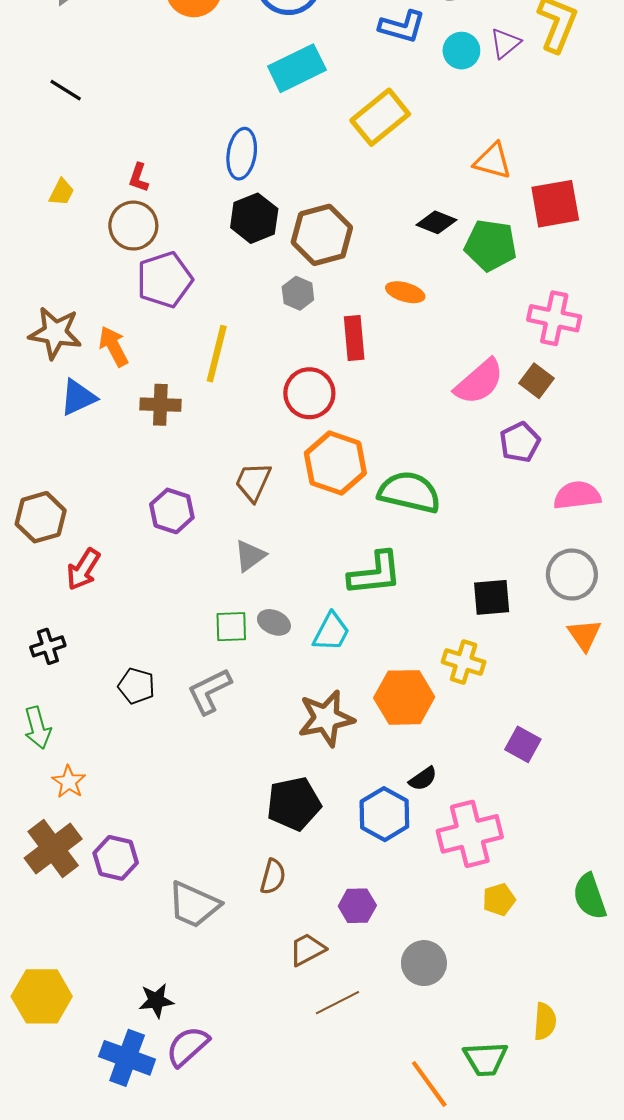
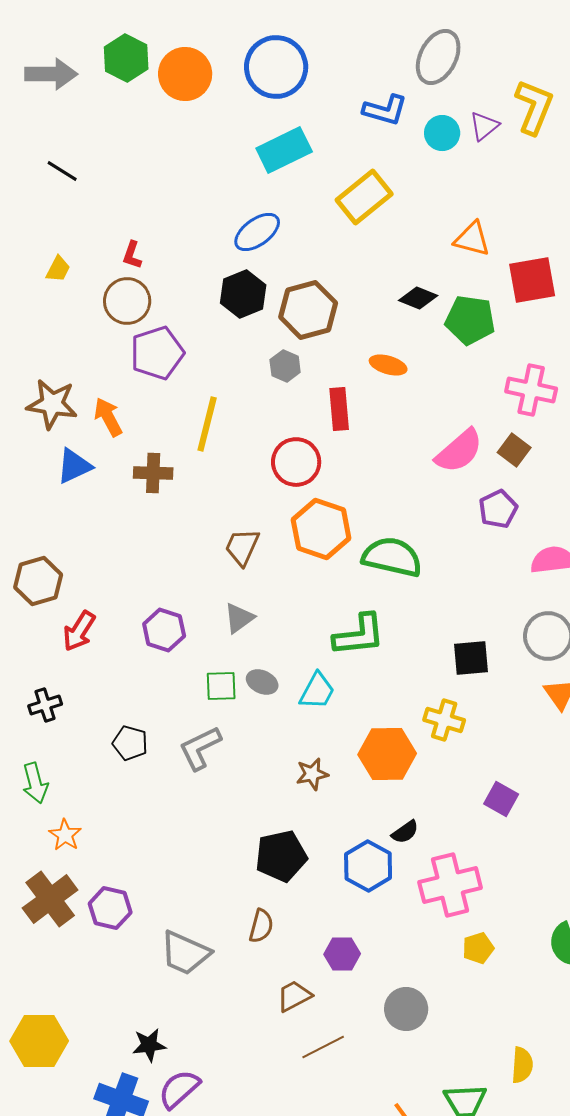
blue ellipse: (242, 154) -> (257, 232), moved, turned 45
purple hexagon: (172, 511) -> (164, 630), moved
brown star: (326, 718) -> (312, 774), size x0.6

